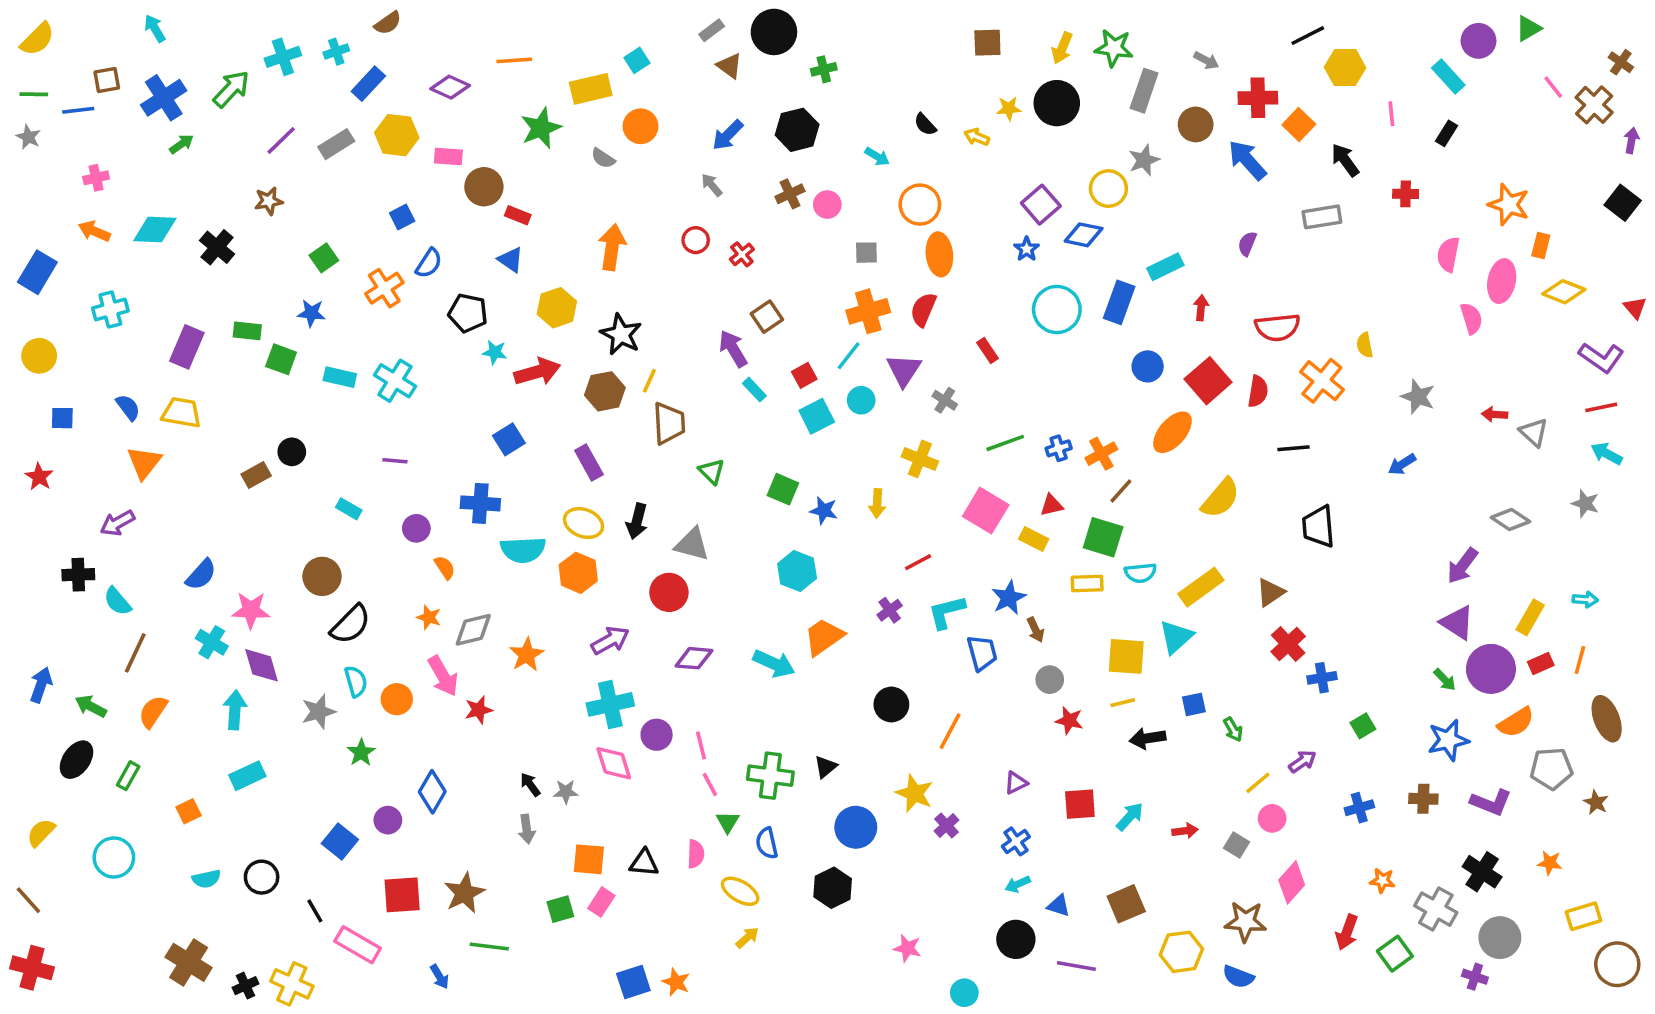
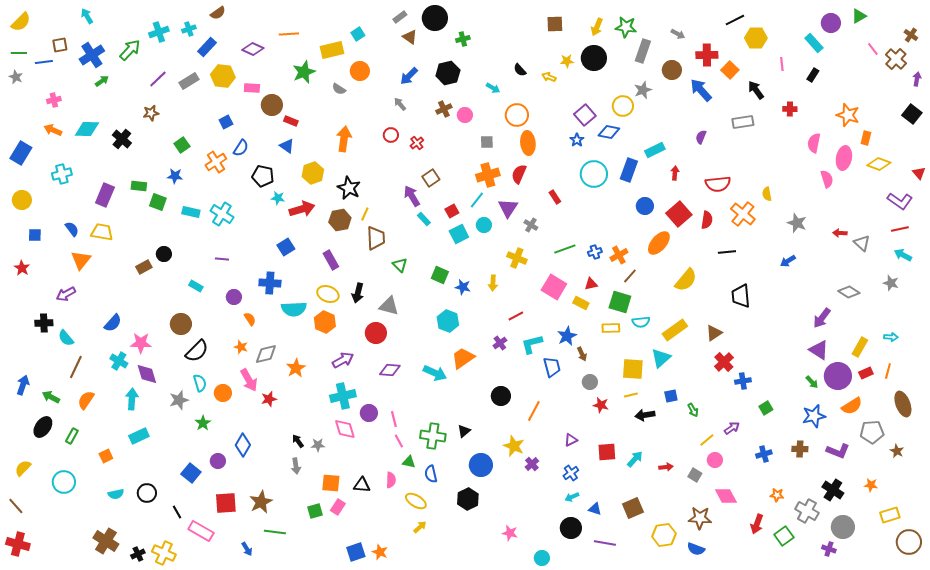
green triangle: (728, 822) -> (409, 462), turned -48
pink diamond: (1292, 882) -> (726, 496), turned -70

